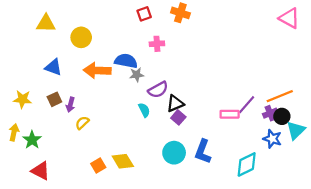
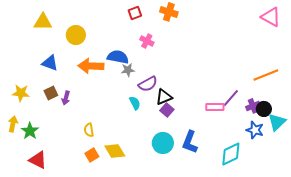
pink cross: (157, 44) -> (147, 41), turned 32
orange line: (280, 96) -> (266, 75), moved
yellow semicircle: (82, 123) -> (89, 130), moved, turned -56

